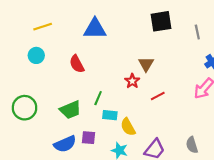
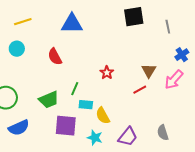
brown triangle: (146, 64) -> (149, 71), moved
red line: (158, 96) -> (140, 90), moved
purple square: (88, 138) -> (66, 126), size x1.6
blue semicircle: (65, 144) -> (19, 128), moved

